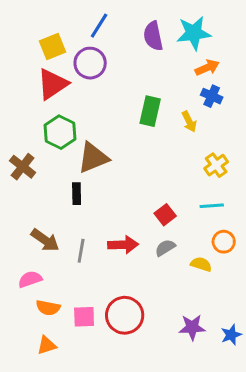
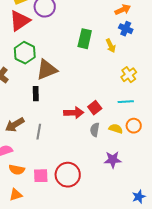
brown arrow: (45, 240) -> (15, 125), turned 114
red arrow: (123, 245) -> (74, 113), moved
gray semicircle: (165, 248) -> (95, 130), turned -48
yellow semicircle: (201, 264) -> (116, 129), moved
purple star: (192, 327) -> (113, 160), moved
blue star: (231, 335) -> (139, 197), moved

